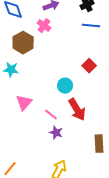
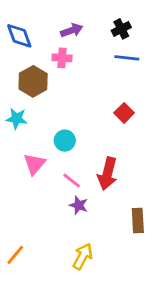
pink cross: (44, 26) -> (62, 58), turned -32
cyan circle: (65, 86) -> (65, 141), moved
red arrow: (77, 110) -> (107, 174), turned 45

